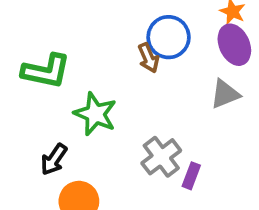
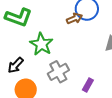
brown arrow: (149, 58) -> (74, 18), turned -98
gray cross: (161, 157) -> (58, 72), moved

